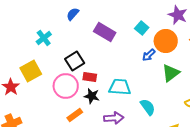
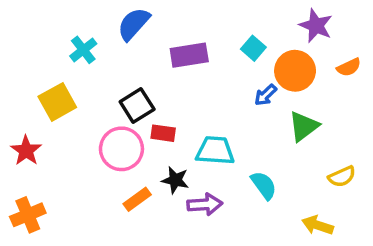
blue semicircle: (73, 14) -> (134, 24), size x1.5
purple rectangle: (105, 32) -> (189, 55), turned -40
cyan cross: (44, 38) -> (83, 50), moved
yellow square: (31, 71) -> (57, 102), moved
black star: (92, 96) -> (175, 180), moved

